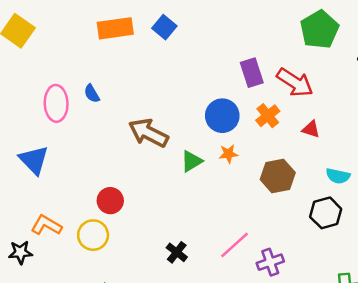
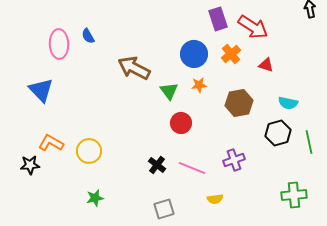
green triangle: (191, 161) -> (169, 91), turned -36
red circle: (110, 201) -> (181, 123), moved
pink line: (235, 245) -> (192, 168), moved, turned 64
purple cross: (270, 262) -> (234, 160), moved

